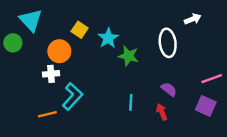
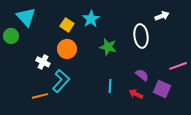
cyan star: (108, 38) -> (91, 19), moved
orange circle: (59, 51) -> (67, 49), moved
white cross: (51, 74) -> (43, 62), turned 32
purple square: (206, 106) -> (162, 89), moved
red arrow: (162, 112) -> (136, 94), turned -40

